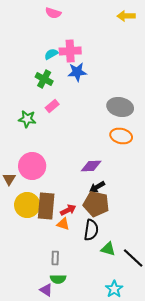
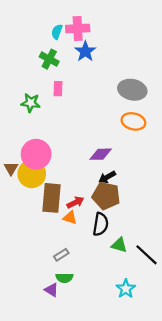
cyan semicircle: (51, 54) -> (57, 32), turned -40
blue star: (77, 72) -> (85, 51), turned -30
pink rectangle: (52, 106) -> (58, 89), turned -48
yellow circle: (27, 205) -> (32, 174), moved
gray rectangle: (55, 258) -> (61, 255), turned 56

